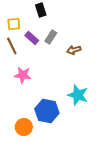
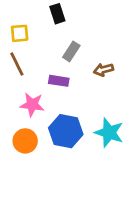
purple rectangle: (32, 38) -> (59, 81), moved, turned -32
blue hexagon: (47, 111) -> (66, 131), moved
orange circle: (24, 127) -> (25, 141), moved

